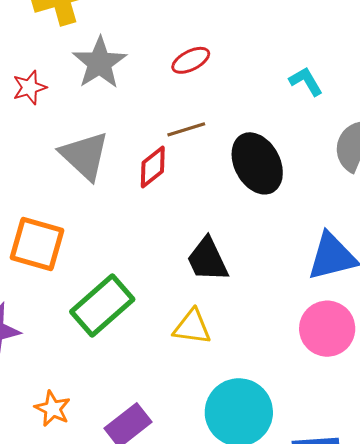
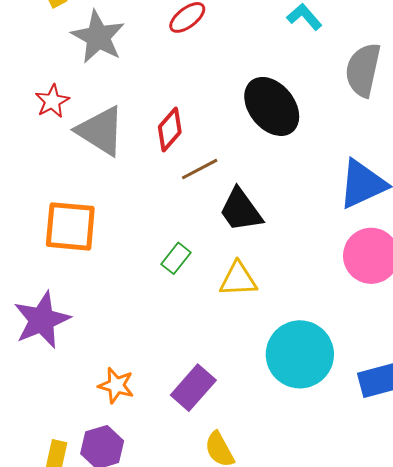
red star: (30, 87) -> (52, 101), moved
brown line: (186, 129) -> (200, 169), moved
green rectangle: (102, 305) -> (176, 258), moved, size x0.5

